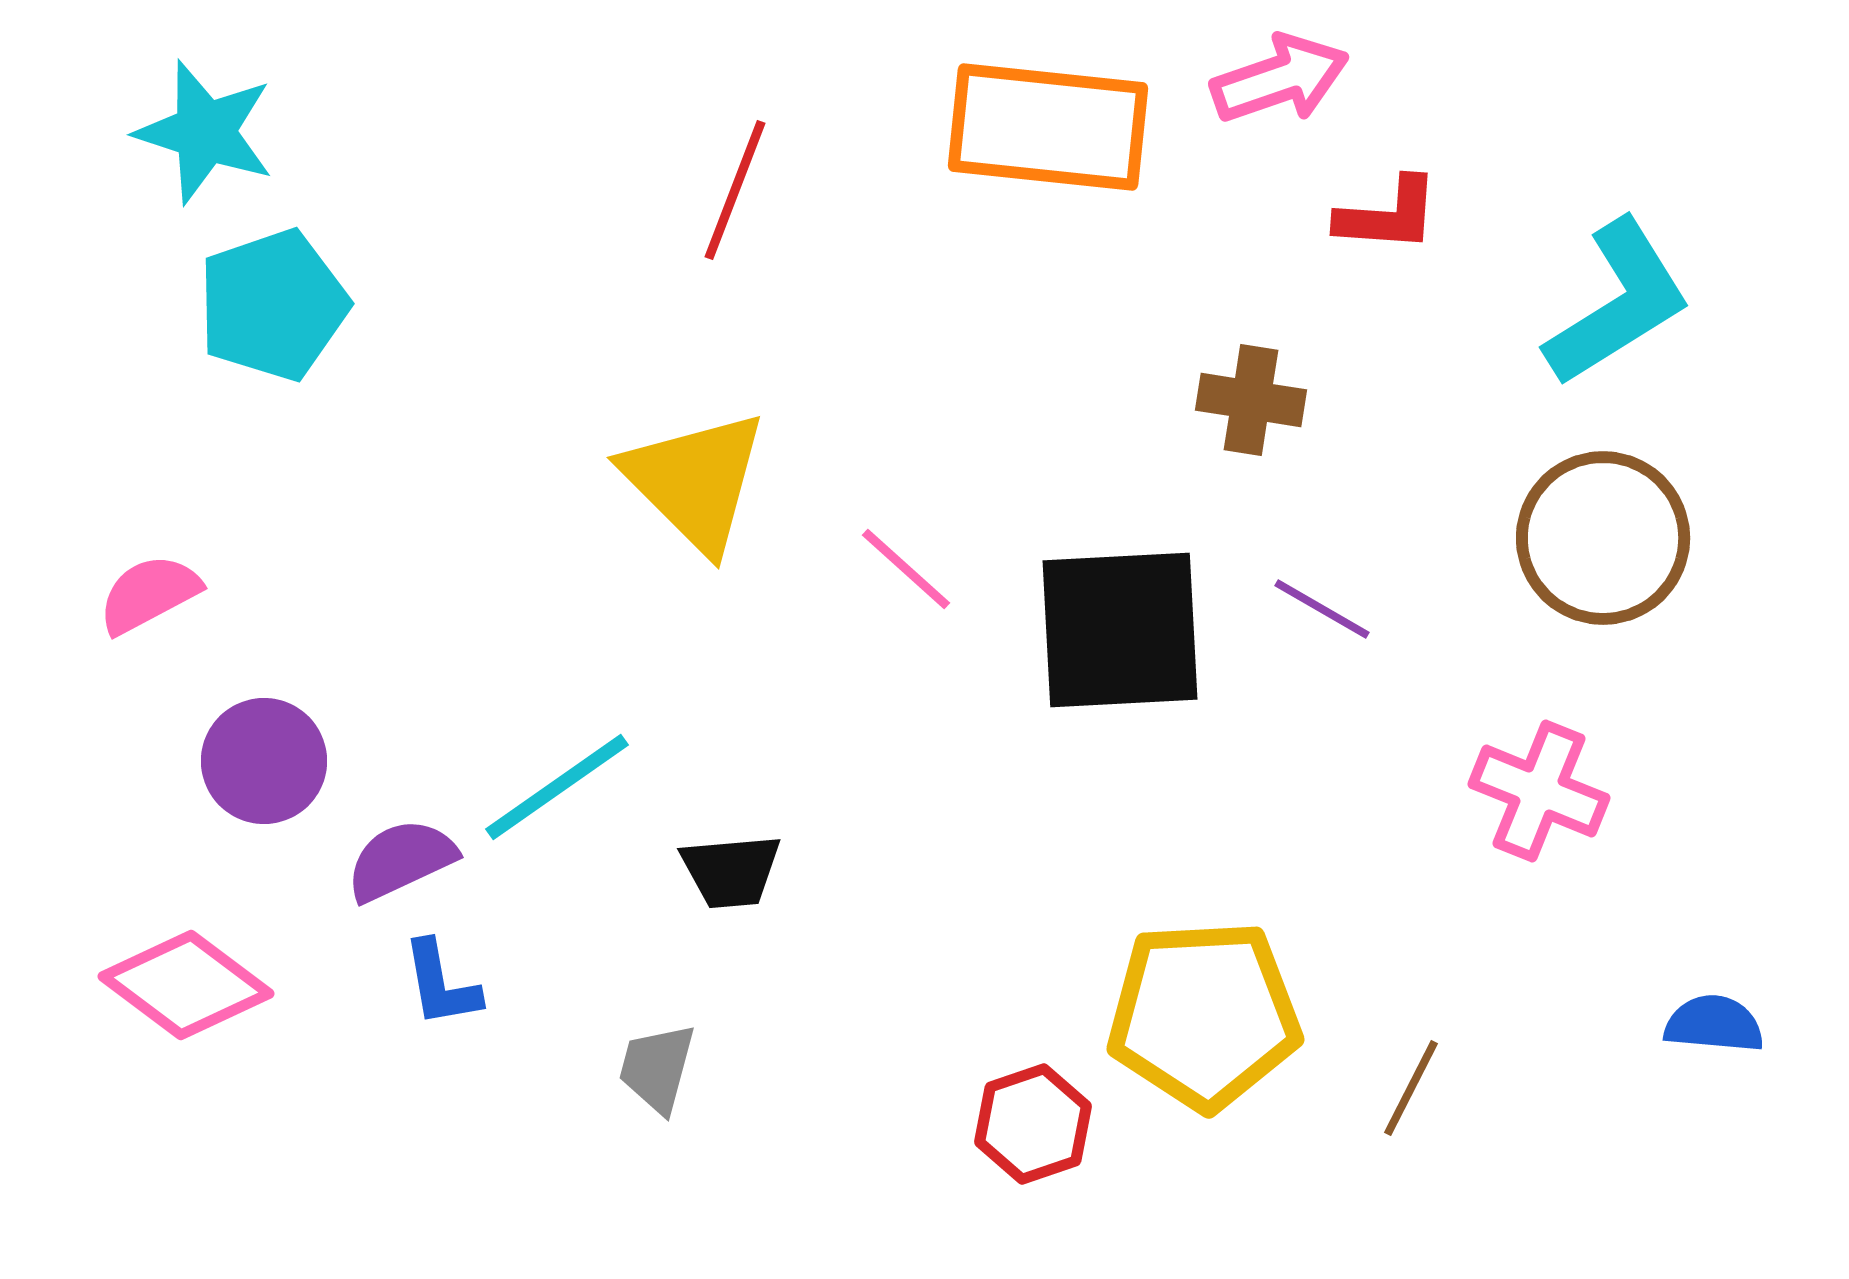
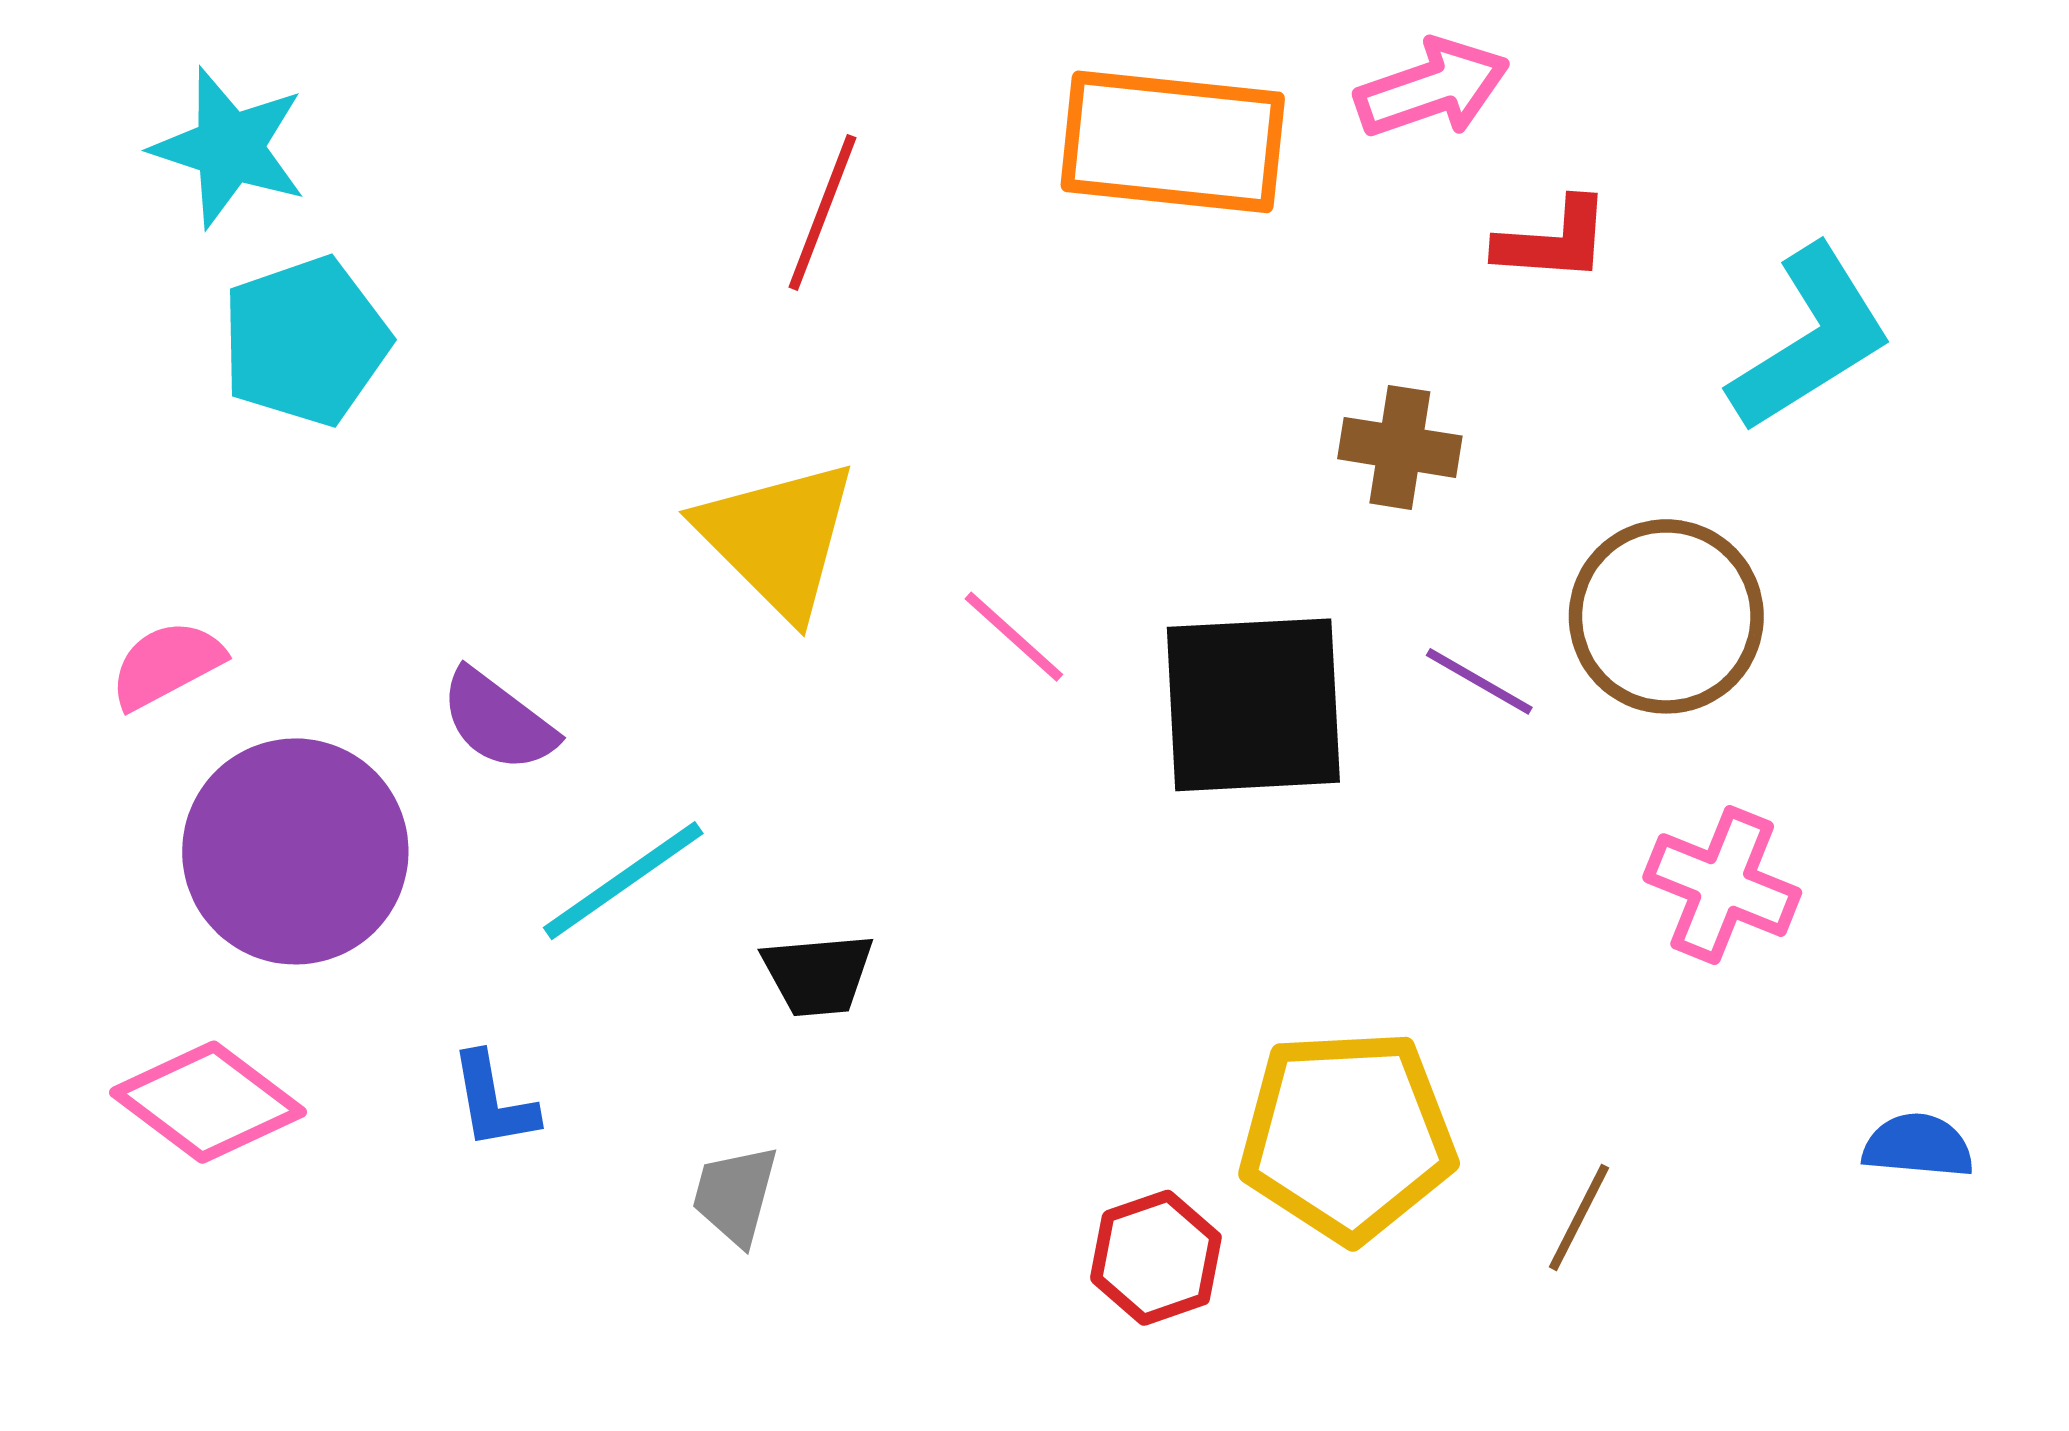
brown circle: (1603, 538) -> (1666, 616), moved
purple circle: (264, 761) -> (295, 851), size x1.6
purple semicircle: (401, 860) -> (498, 721), moved, turned -118

